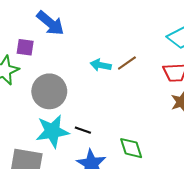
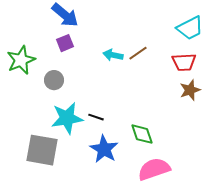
purple square: (25, 47) -> (65, 43), moved, turned -30
gray circle: (49, 91) -> (54, 80), moved, size x0.6

